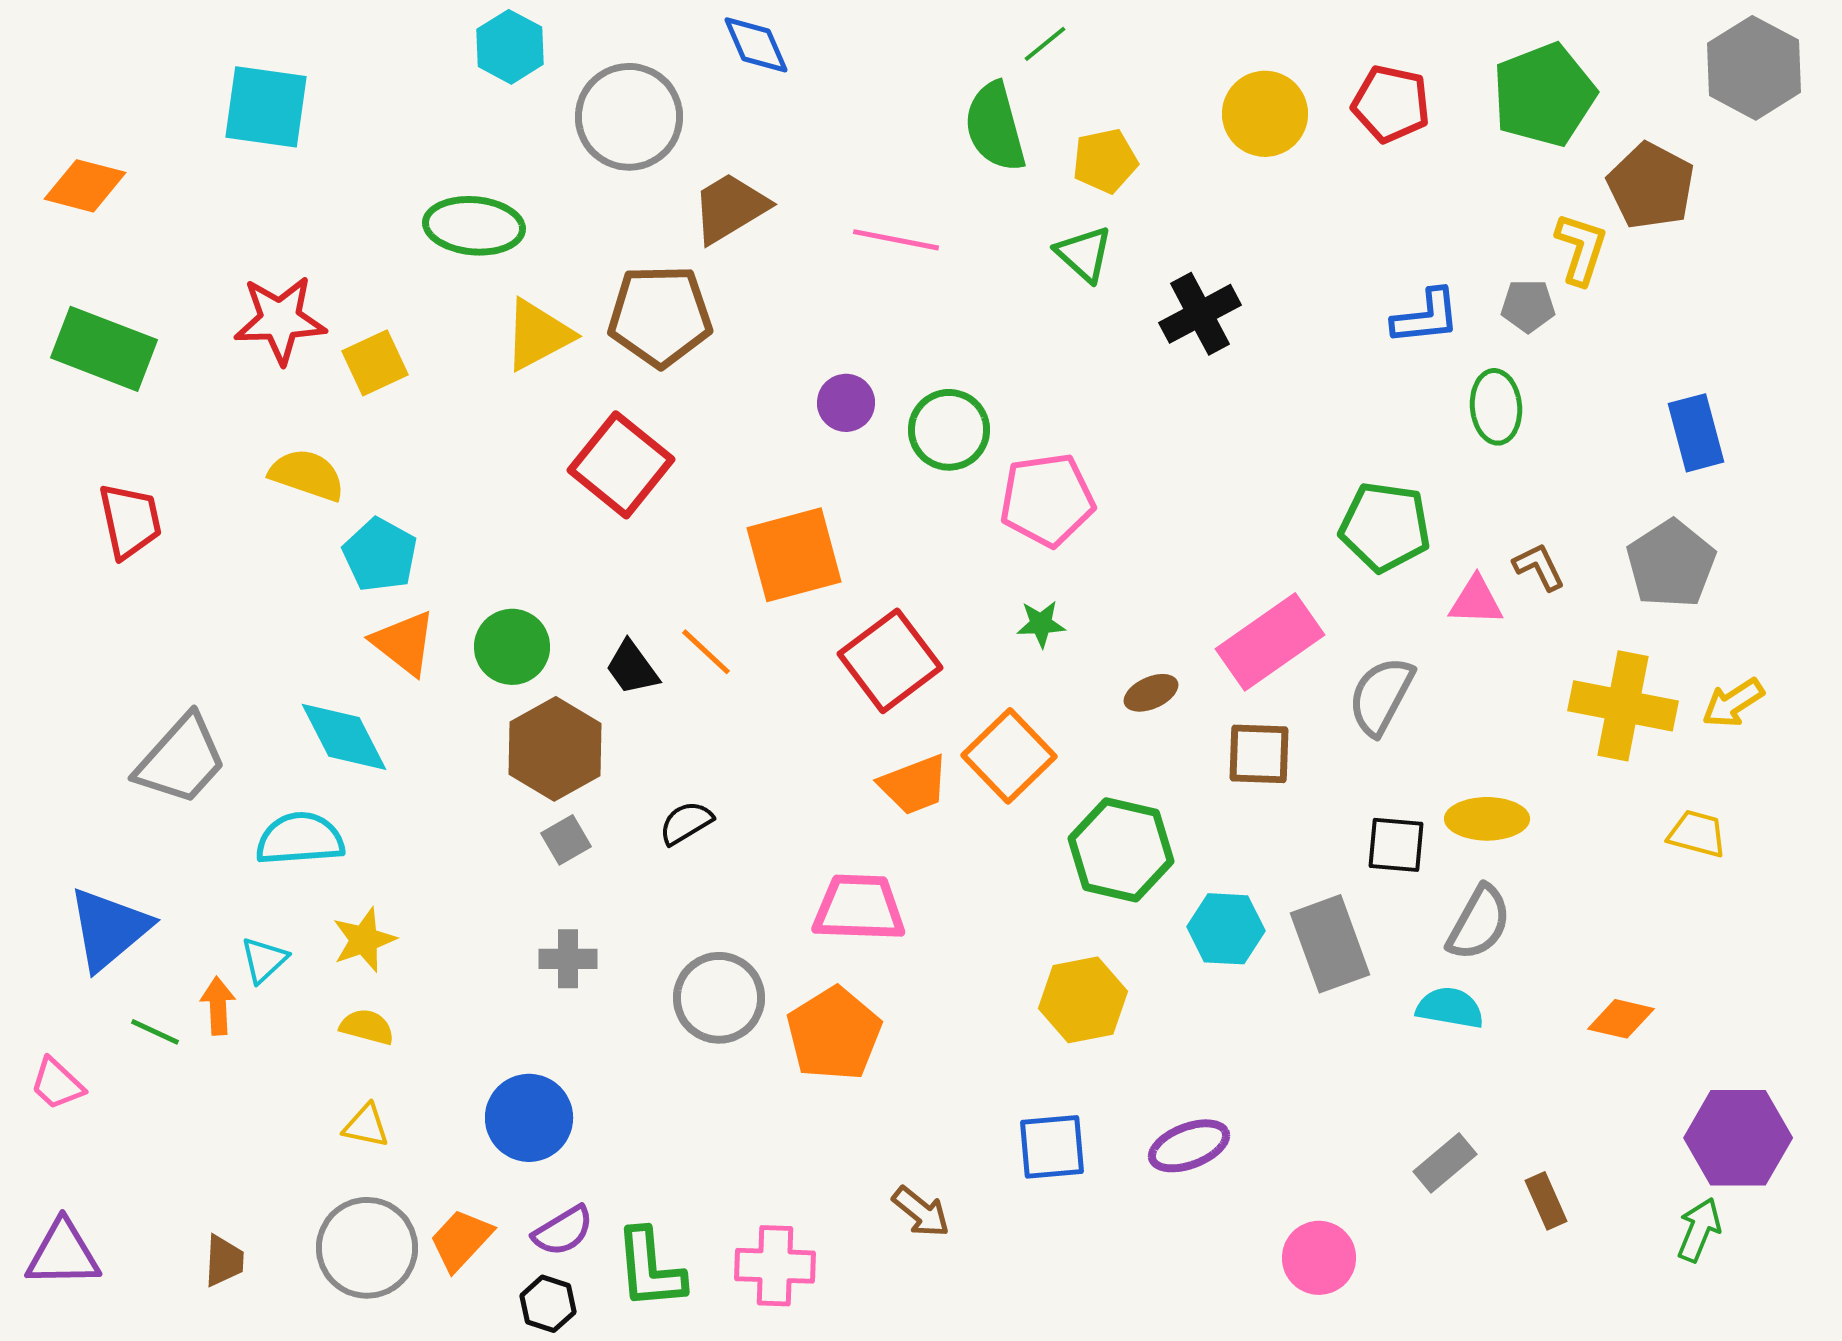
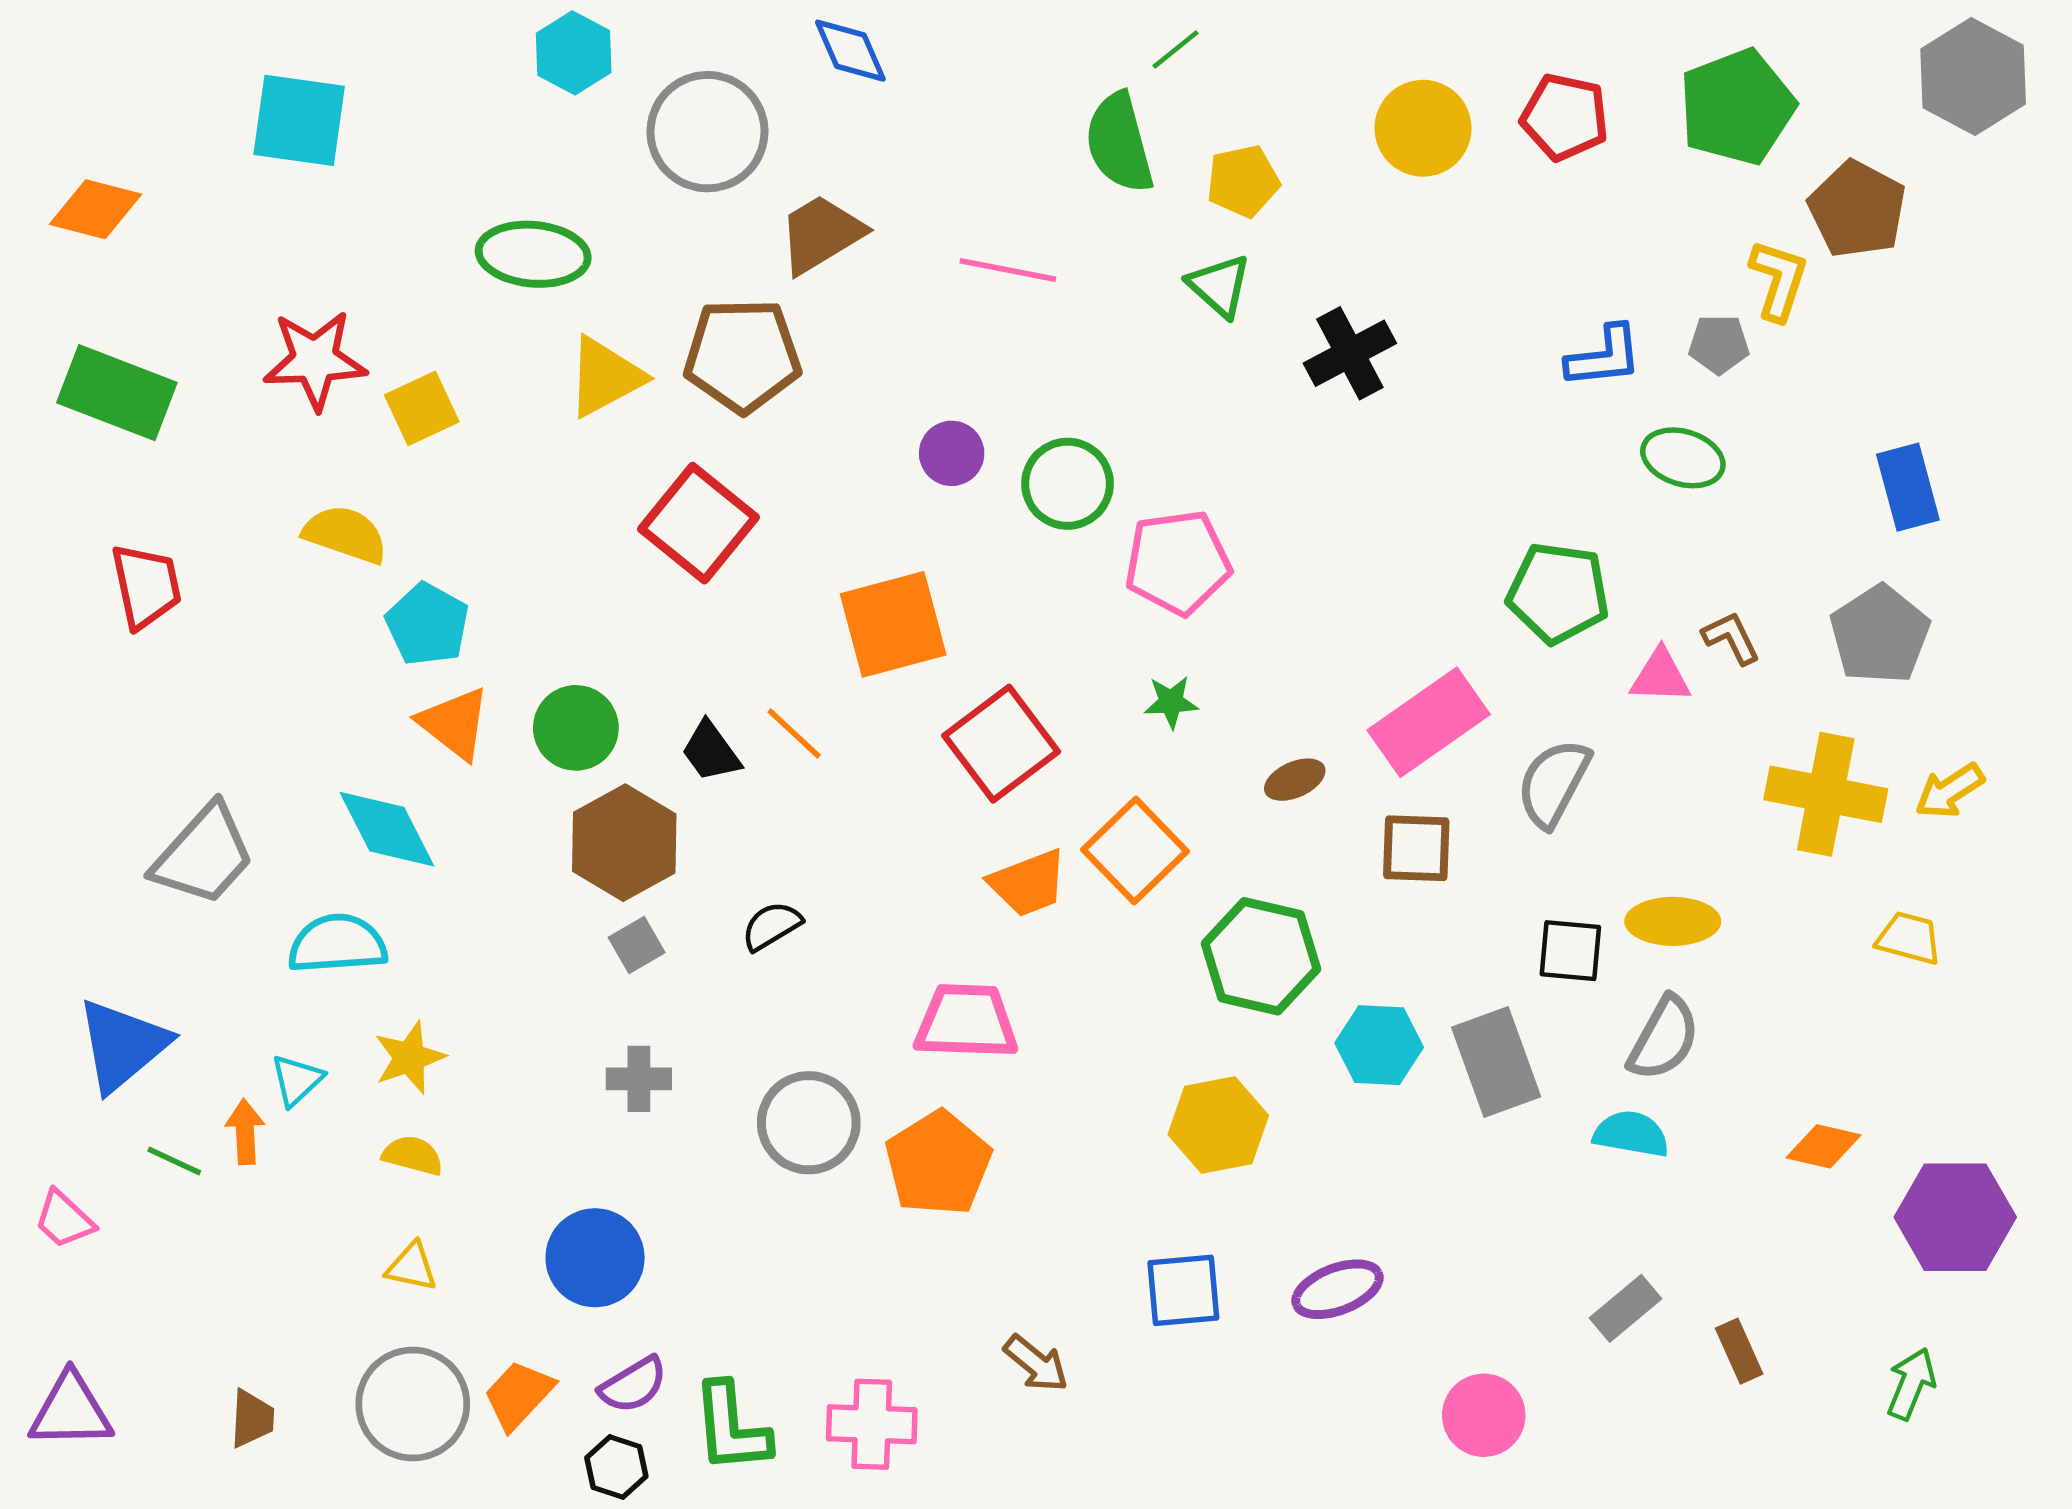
green ellipse: (1496, 407) -> (1683, 458), turned -68
purple hexagon: (1738, 1138) -> (1955, 1217), moved

